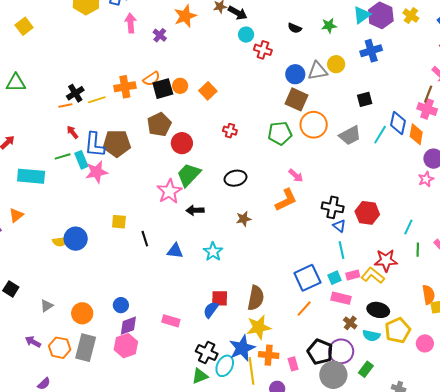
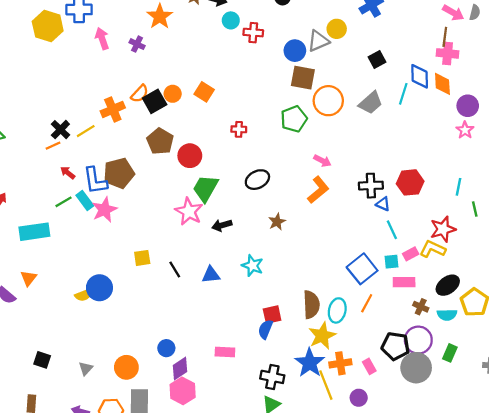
cyan square: (334, 278) -> (392, 262), turned 32
black ellipse: (378, 310) -> (448, 285), turned -35
cyan ellipse: (225, 366) -> (337, 310), moved

